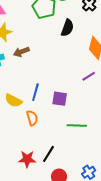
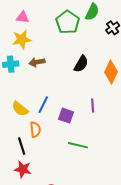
black semicircle: (67, 28) -> (81, 64), moved
purple line: (89, 76) -> (93, 106), moved, turned -72
black line: (49, 154) -> (22, 146), moved, turned -60

